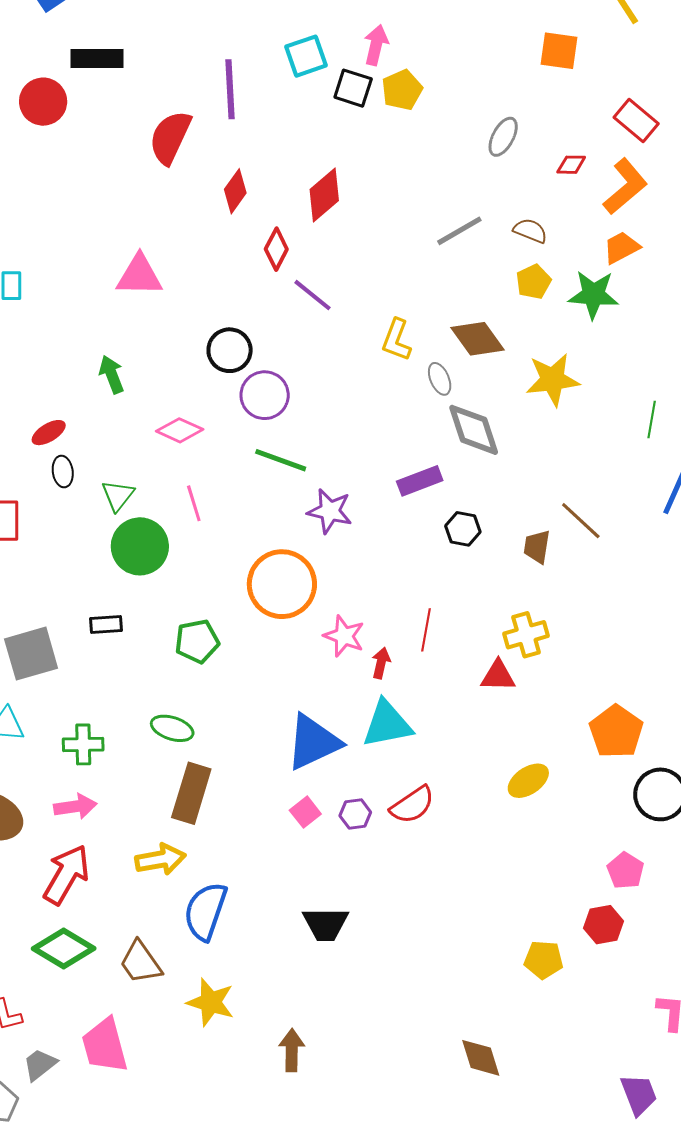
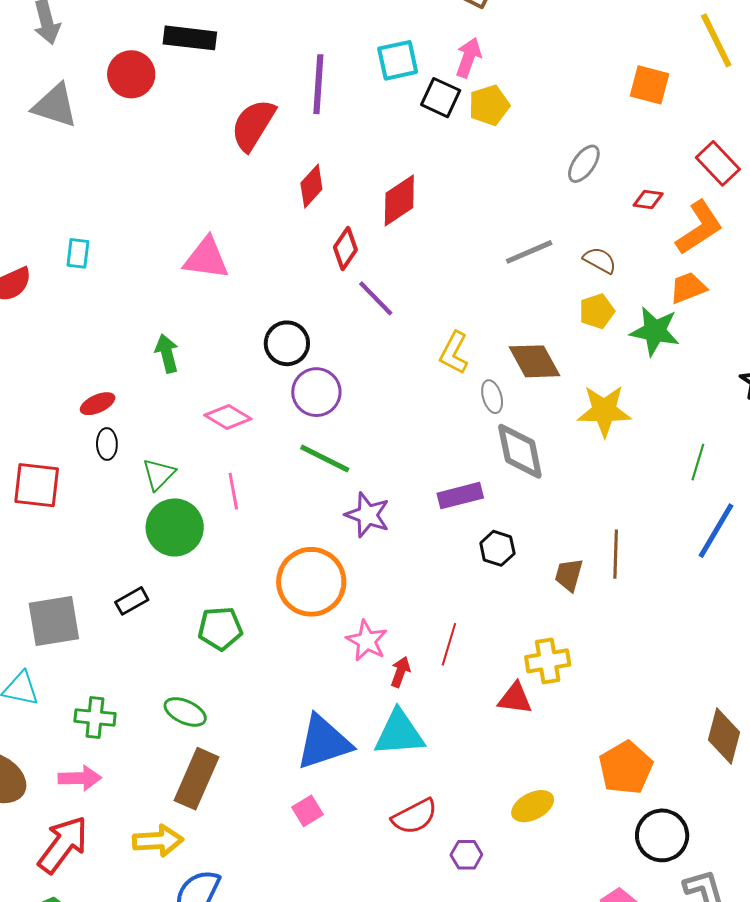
brown line: (581, 521) -> (616, 554), turned 42
black rectangle: (106, 624) -> (132, 601), turned -32
purple hexagon: (355, 814) -> (466, 855), moved

